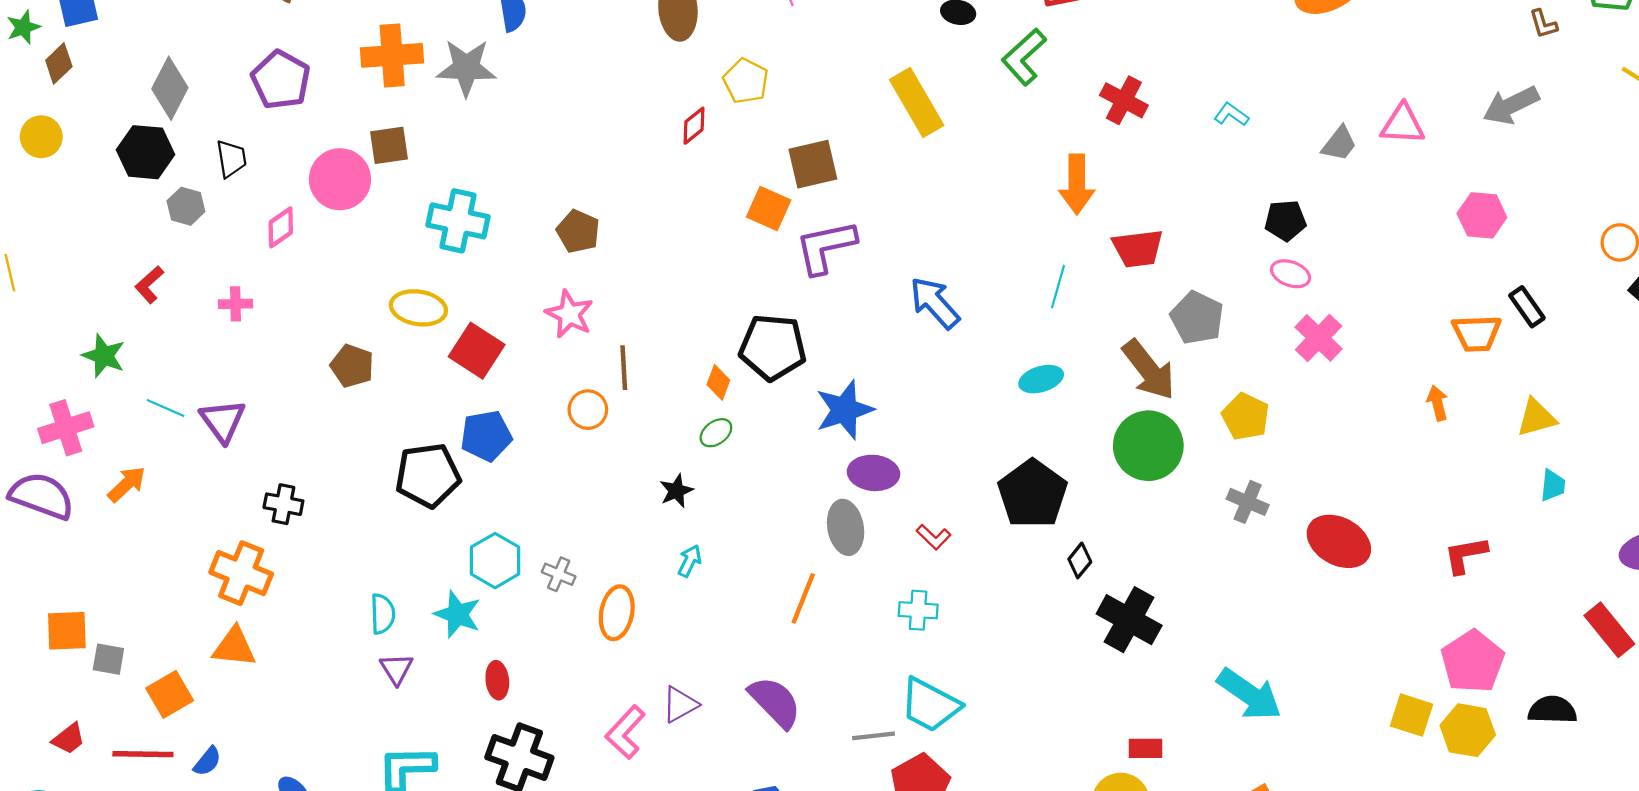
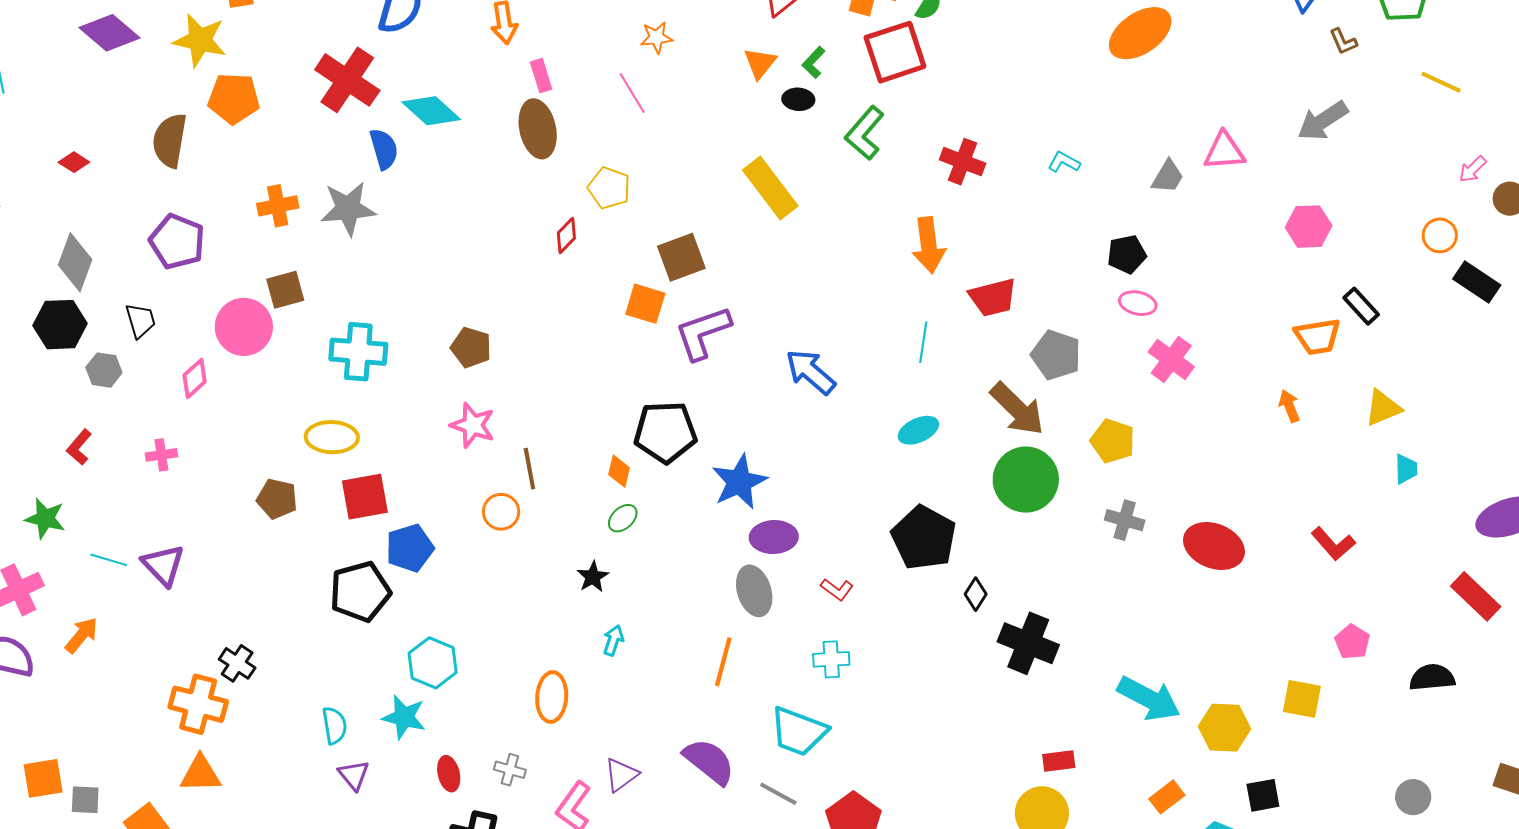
orange cross: (392, 55) -> (278, 206), size x0.7
red square: (477, 351) -> (365, 497), moved, turned -36
black cross: (283, 504) -> (237, 663), moved, turned 30
red L-shape: (1466, 555) -> (1333, 544), turned -114
gray cross: (559, 574) -> (510, 770), moved
pink pentagon: (1473, 662) -> (1352, 642), size x0.6
cyan trapezoid: (930, 705) -> (799, 732), moved
yellow hexagon: (1468, 730) -> (1224, 728), moved
gray line: (874, 736) -> (778, 794), moved, turned 42

